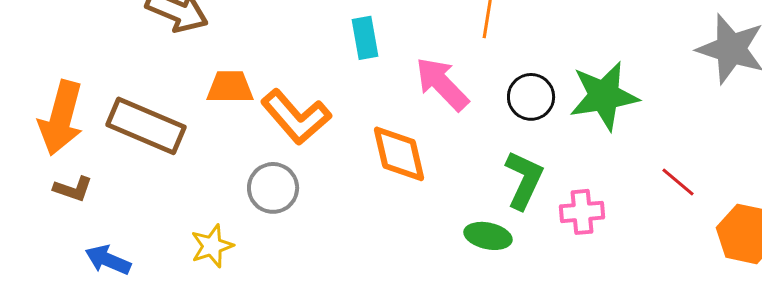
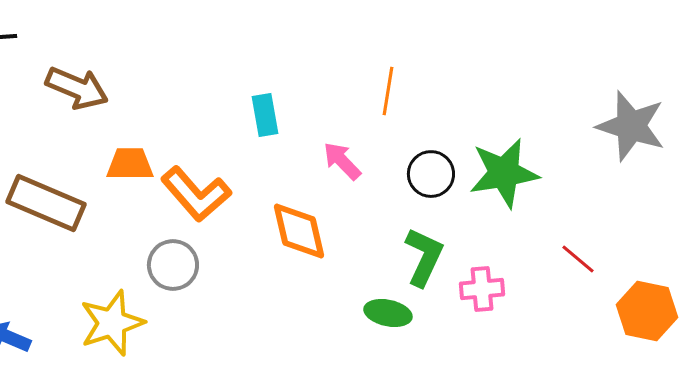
pink arrow: (442, 84) -> (342, 161), size x0.7
yellow star: (212, 246) -> (112, 323), size x1.5

